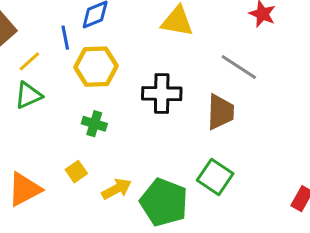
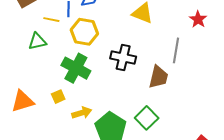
yellow line: (29, 61) -> (51, 20), moved, turned 42
gray line: (239, 67) -> (176, 50), turned 55
green cross: (94, 124) -> (76, 68), size x1.8

